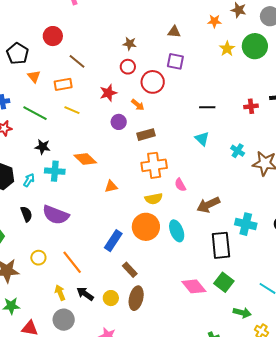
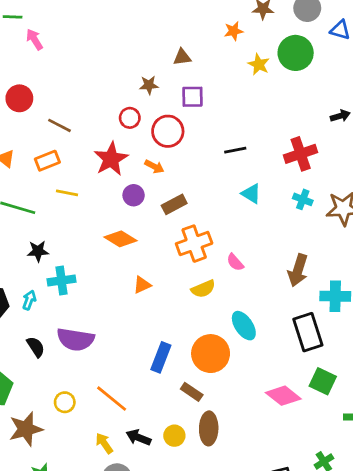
brown star: (130, 44) -> (149, 85), moved
red star: (108, 93) -> (111, 159), size x1.4
red cross: (251, 106) -> (301, 154), moved, size x1.6
black line: (207, 107) -> (235, 150), moved
orange diamond: (85, 159) -> (120, 239), moved
brown arrow: (208, 205) -> (298, 270), moved, turned -35
orange circle: (146, 227) -> (211, 354), moved

